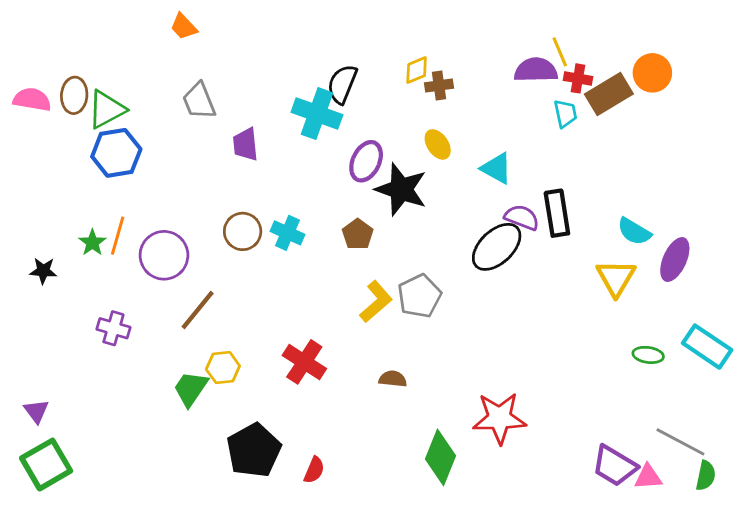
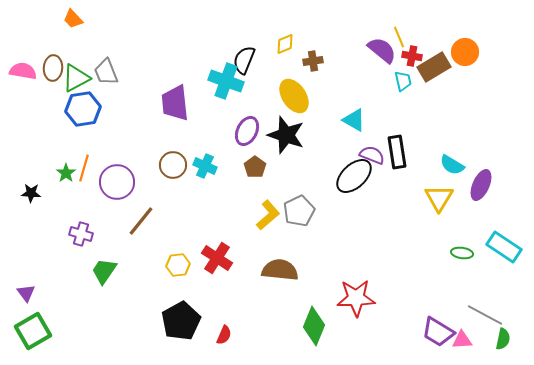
orange trapezoid: (184, 27) -> (73, 19), moved
yellow diamond: (417, 70) -> (285, 44), moved
purple semicircle: (536, 70) -> (382, 50), turned 40
gray trapezoid: (199, 101) -> (106, 72), moved
purple trapezoid: (245, 144) -> (175, 103), size x1.5
yellow ellipse: (438, 144) -> (294, 96), moved, size x1.6
purple ellipse: (366, 161) -> (247, 131), moved
yellow hexagon: (223, 368) -> (178, 265), moved
brown semicircle: (393, 379) -> (280, 270), size x1.8
green trapezoid: (191, 389) -> (104, 271), moved

